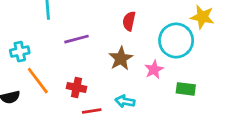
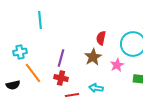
red semicircle: (129, 21) -> (101, 38), moved
purple line: (77, 39) -> (61, 58), moved, turned -60

